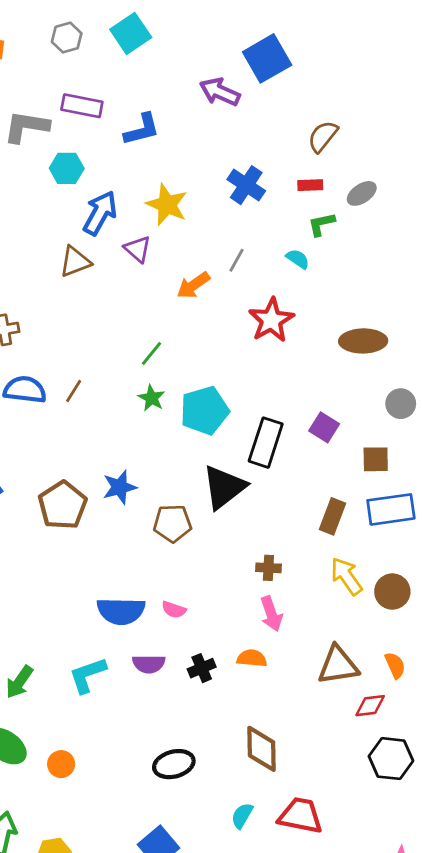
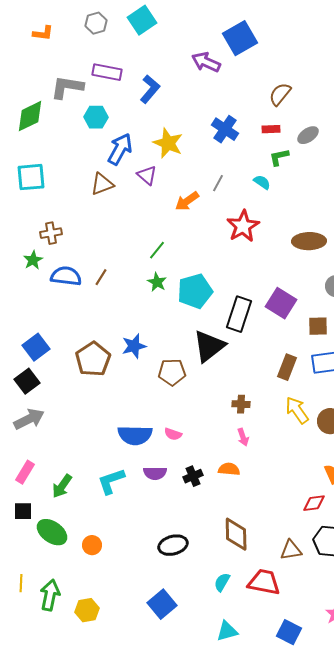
blue L-shape: (142, 129) -> (150, 89), turned -36
purple square: (324, 427) -> (281, 303), size x1.4
pink arrow: (271, 614) -> (243, 437), size x0.7
brown triangle: (338, 665) -> (291, 550), moved, size x0.7

